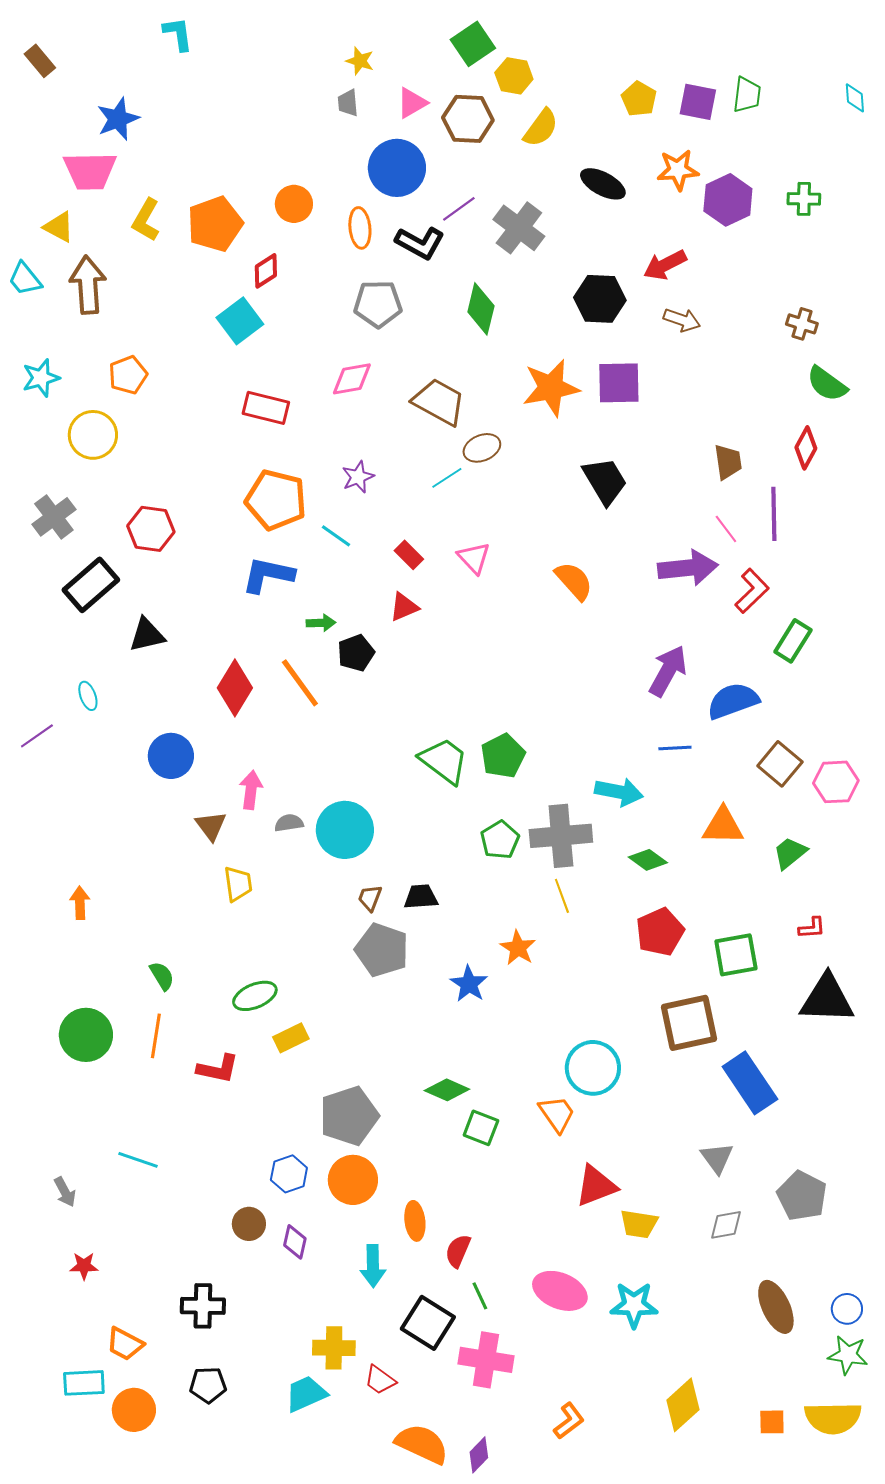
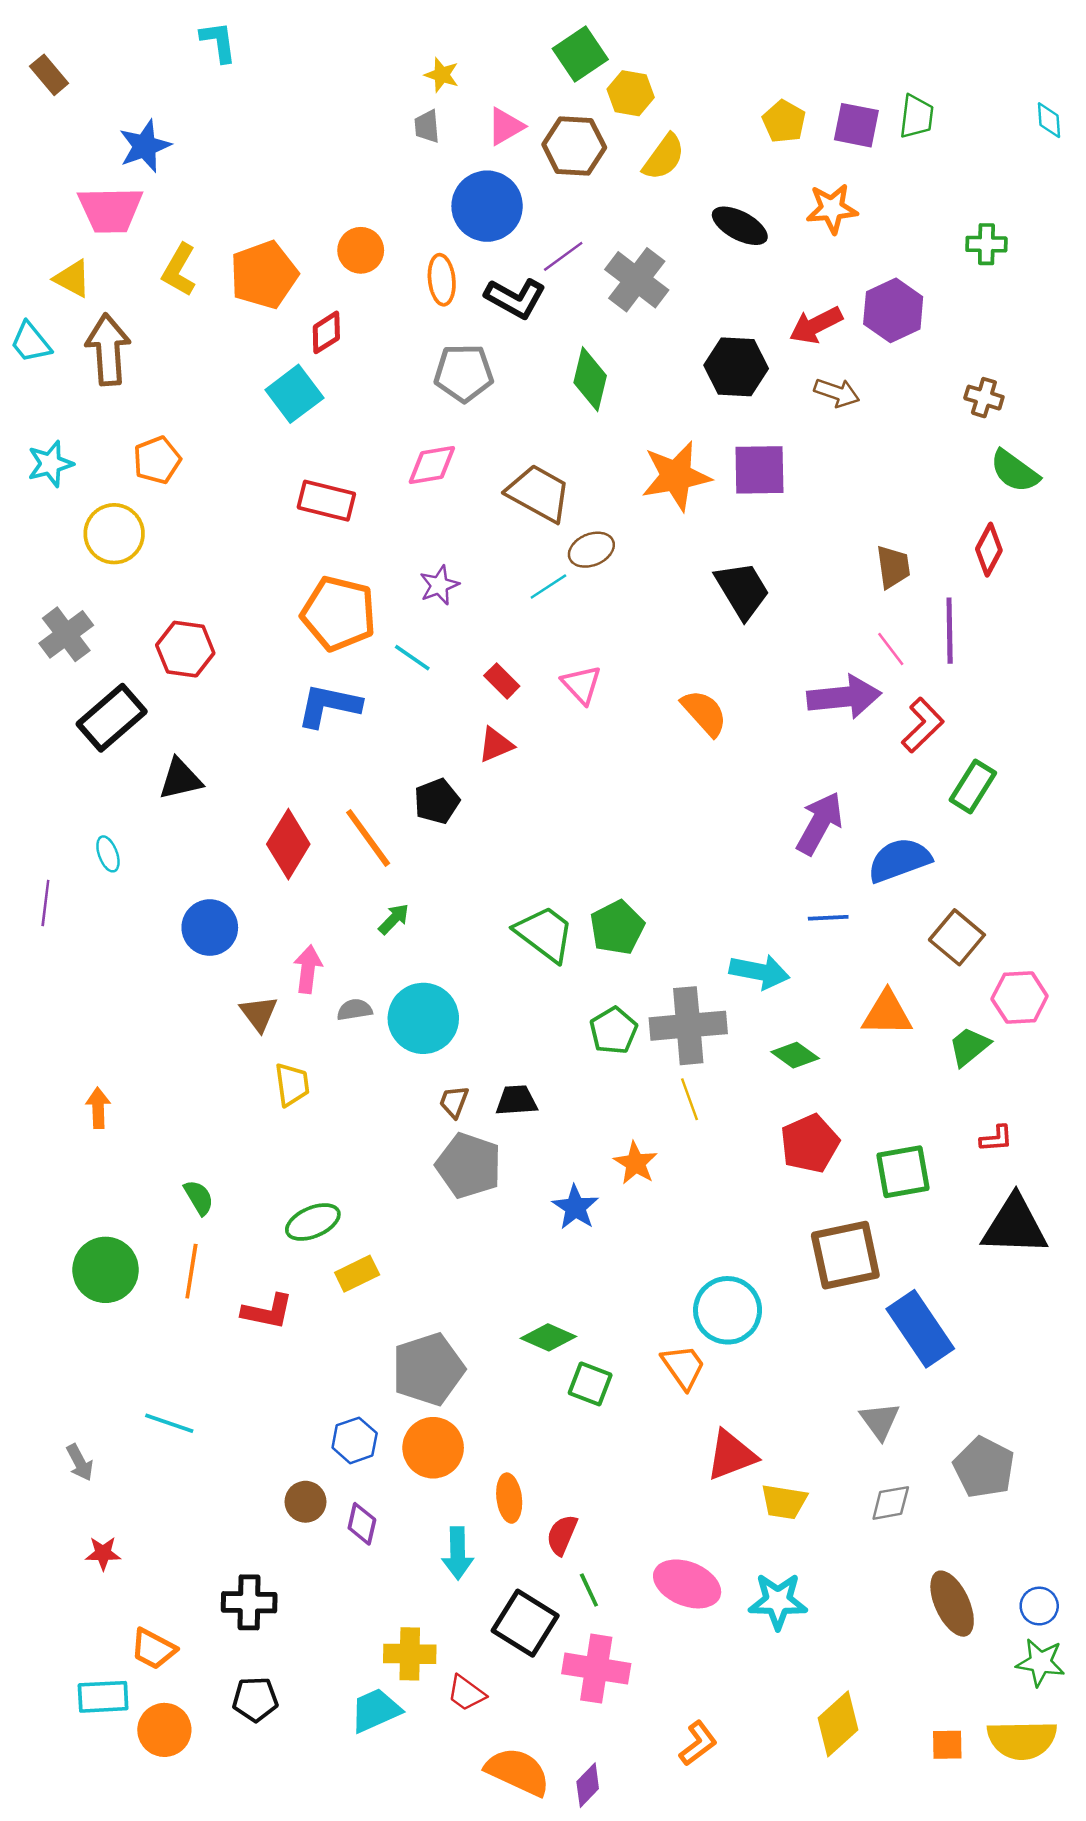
purple hexagon: (728, 200) -> (893, 310), moved
green arrow: (321, 623) -> (394, 919), moved, turned -44
purple line: (37, 736) -> (45, 903), turned -48
pink hexagon: (836, 782) -> (1020, 997), moved

